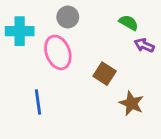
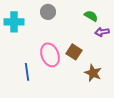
purple arrow: (144, 45) -> (102, 32), turned -32
pink ellipse: (58, 52) -> (50, 55), moved

